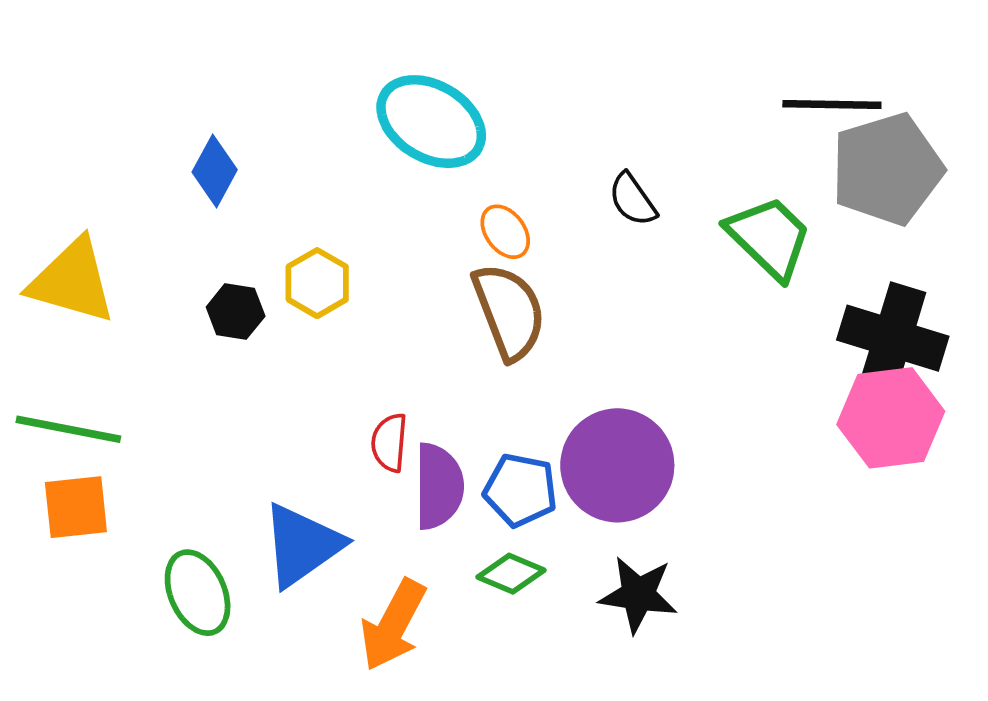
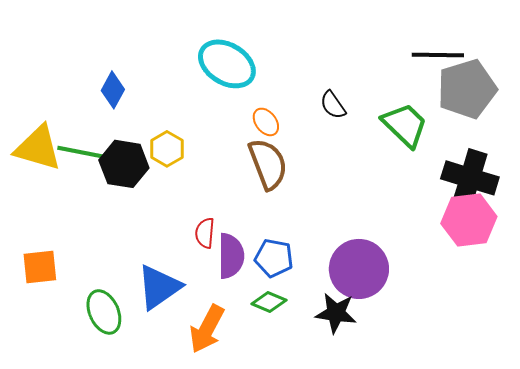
black hexagon: (236, 312) -> (124, 164), size x1.6
green line: (68, 429) -> (85, 153), moved
purple circle: (617, 465) -> (359, 269), moved

